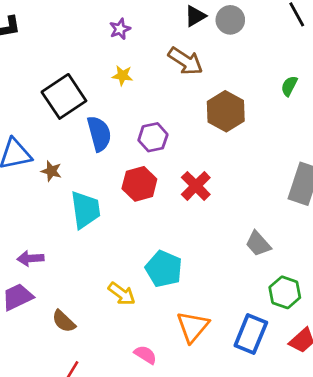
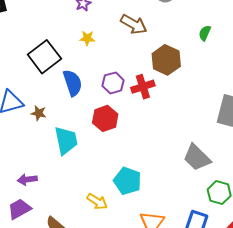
green semicircle: (289, 86) -> (205, 33), moved
red cross: (196, 186) -> (143, 87), moved, turned 30
gray trapezoid: (258, 244) -> (197, 157), size x1.4

